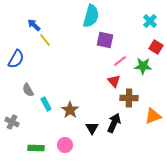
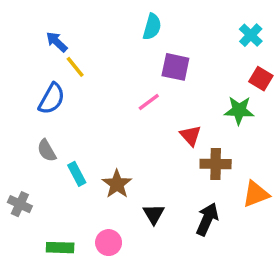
cyan semicircle: (91, 16) -> (152, 27), size x0.7
blue semicircle: (16, 59) -> (52, 99), moved
pink line: (120, 61) -> (149, 102), moved
black arrow: (114, 123) -> (207, 219), moved

